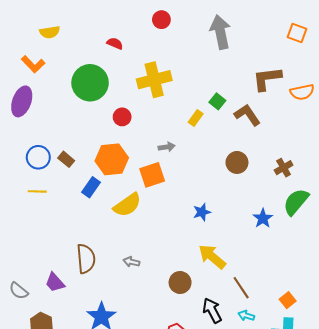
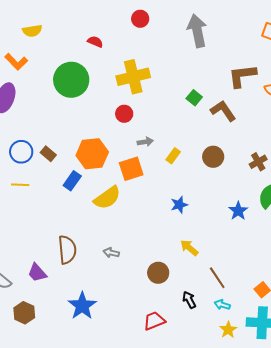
red circle: (122, 117) -> (124, 114), moved
yellow rectangle: (196, 118) -> (173, 156), moved
yellow arrow: (212, 257) -> (189, 248), size x0.7
black arrow: (212, 310) -> (189, 300), size x0.7

